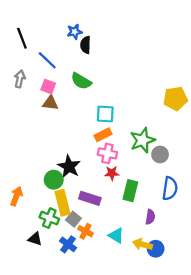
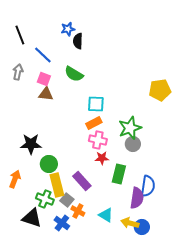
gray circle: (160, 154) -> (133, 144), moved
black star: (69, 167) -> (31, 144), moved, turned -30
blue semicircle: (170, 188) -> (148, 186), moved
purple rectangle: (90, 198) -> (82, 181), turned 30
purple semicircle: (150, 217) -> (137, 198), size x1.5
black triangle: (35, 239) -> (32, 218), size x1.5

